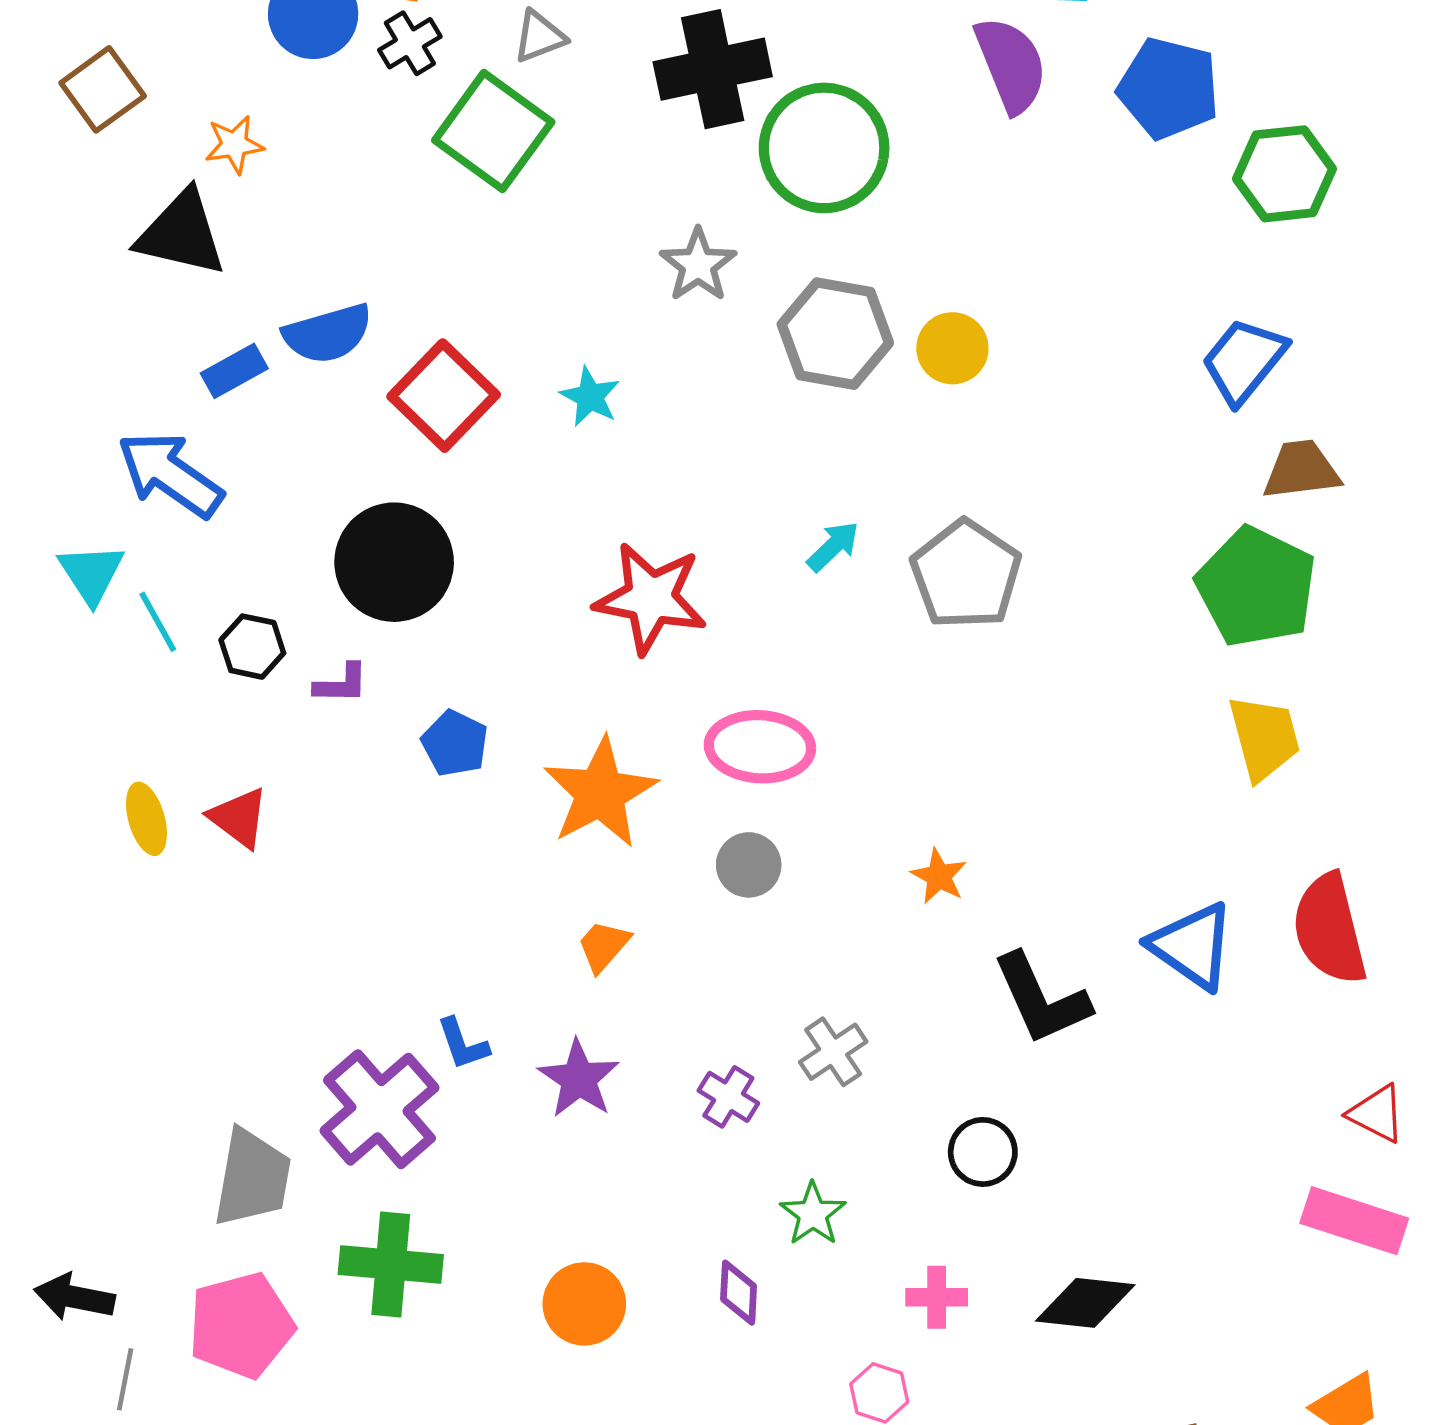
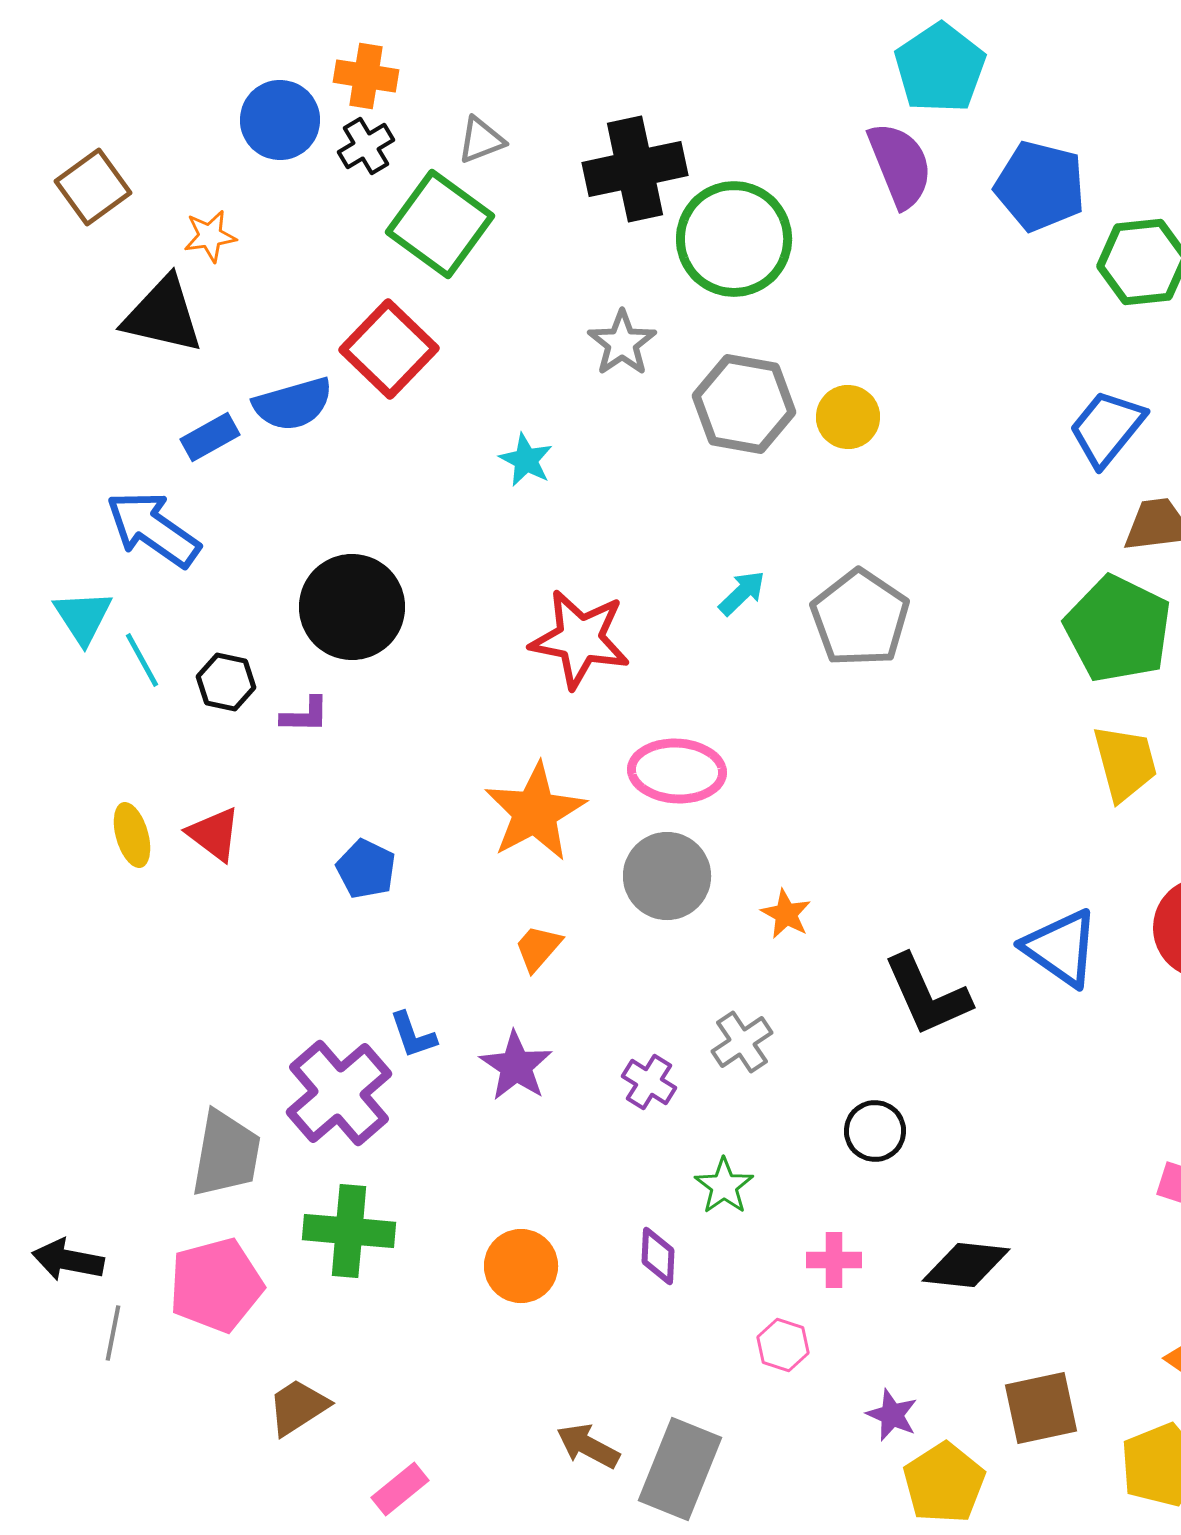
red square: (444, 396) -> (389, 349), moved
blue pentagon: (455, 743) -> (366, 869), moved
gray circle: (749, 865) -> (667, 876), size x1.5
orange star: (939, 876) -> (786, 914), moved

